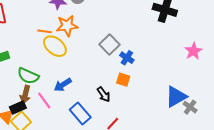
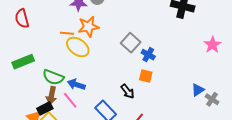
blue arrow: (63, 85) -> (76, 84), moved, turned 54
blue triangle: (176, 97) -> (198, 90), size x0.6

